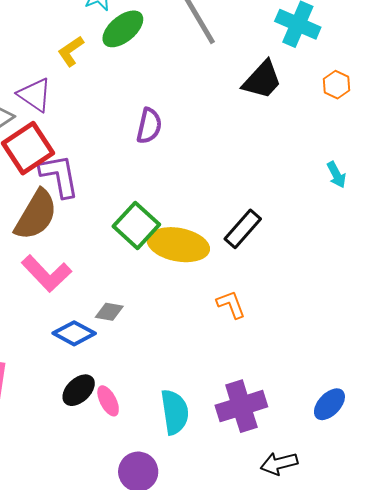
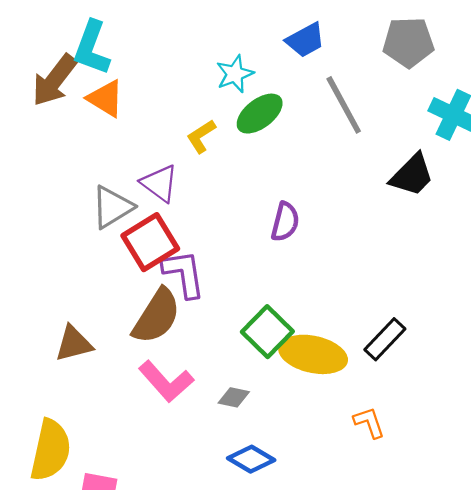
gray diamond: (109, 312) -> (234, 397), moved
blue diamond: (74, 333) -> (251, 459), moved

